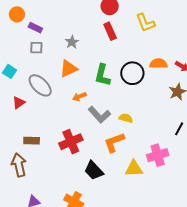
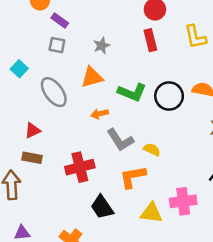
green L-shape: (102, 75) -> (132, 92), turned -90
red triangle: (19, 103) -> (33, 130), moved

